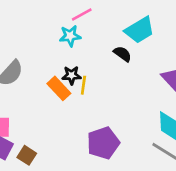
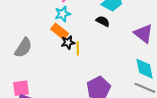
orange rectangle: (59, 88) -> (60, 31), moved

